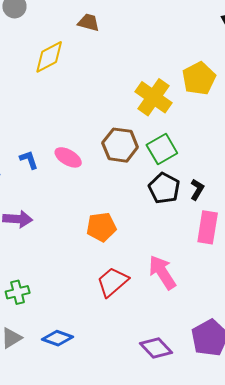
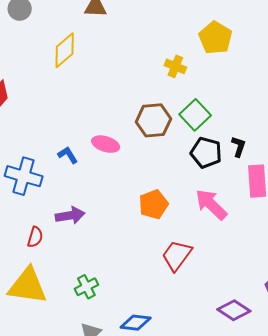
yellow cross: (153, 97) -> (175, 66), size x0.6
pink arrow: (162, 272) -> (211, 204), moved

